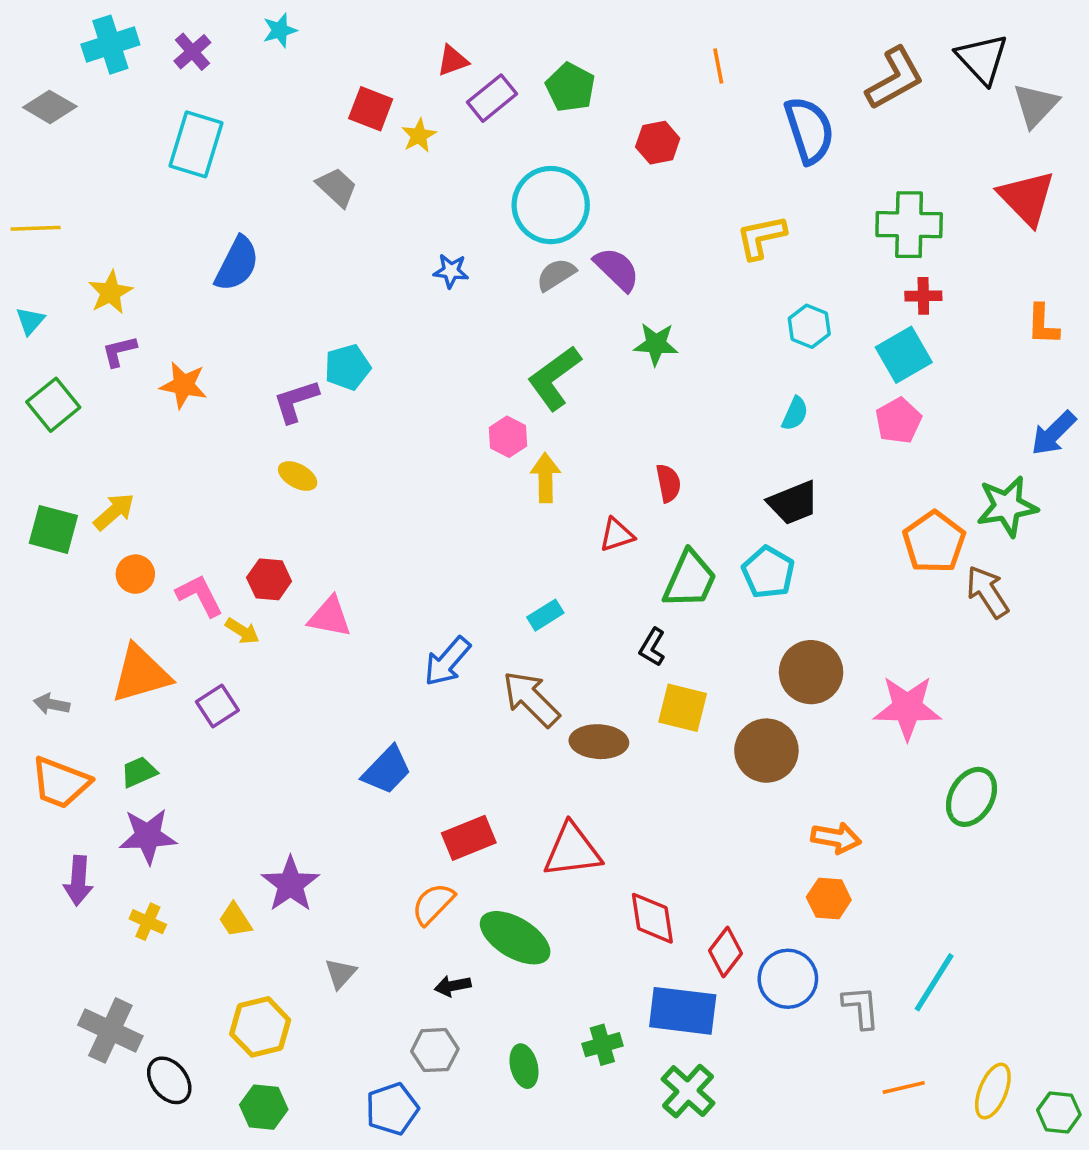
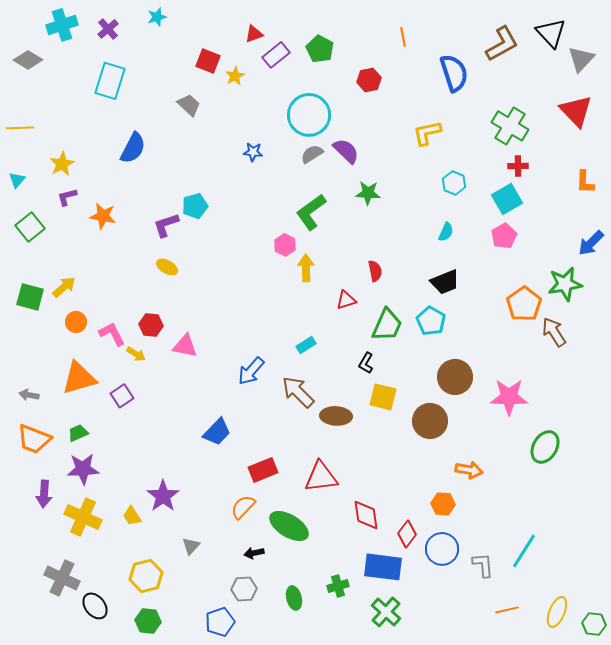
green cross: (909, 225) -> (510, 126), turned 30
orange hexagon: (829, 899) -> (443, 504), moved
yellow cross: (148, 922) -> (83, 517), size x1.8

